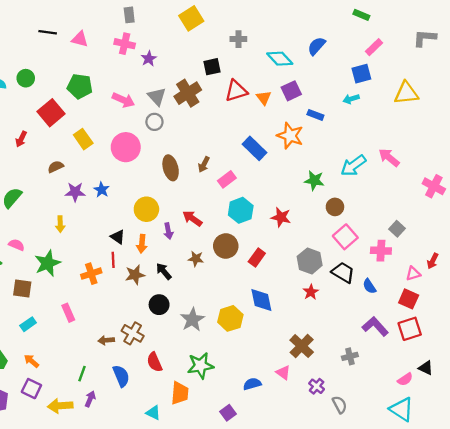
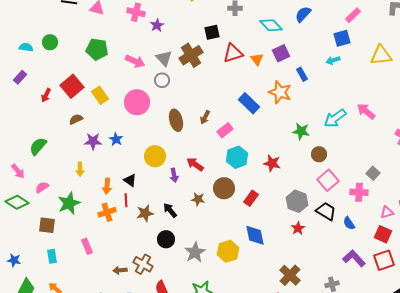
red square: (51, 113) -> (72, 86), moved
blue rectangle: (315, 115) -> (302, 74), turned 40
orange arrow: (142, 244) -> (107, 186), moved
pink semicircle: (17, 245) -> (42, 187), turned -56
cyan rectangle: (28, 324) -> (52, 256), turned -64

